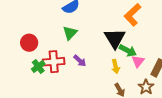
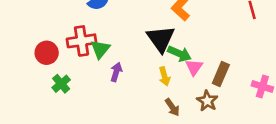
green triangle: (70, 33) -> (100, 49), moved
purple arrow: (80, 61) -> (116, 72), turned -112
red cross: (54, 62) -> (82, 41), moved

